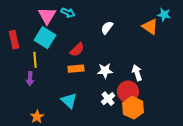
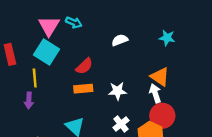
cyan star: (164, 15) -> (167, 38), moved
orange triangle: (150, 27) -> (160, 77), moved
white semicircle: (107, 28) -> (120, 40), turned 32
red circle: (128, 92) -> (162, 116), moved

